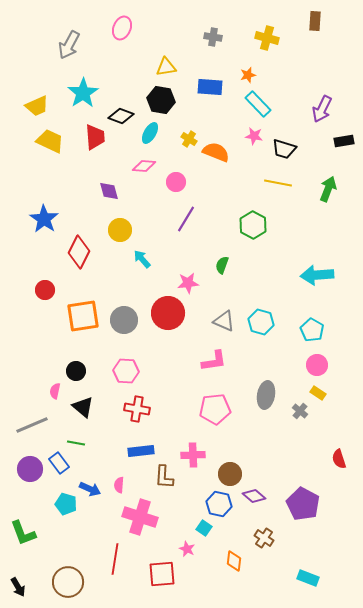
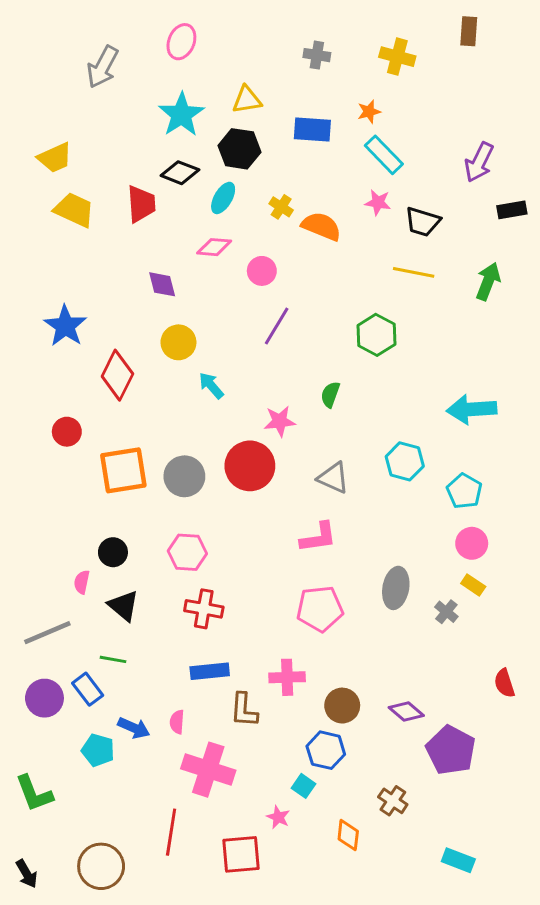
cyan star: (83, 93) -> (181, 115), moved
cyan hexagon: (261, 322) -> (405, 461), moved
purple diamond: (254, 496) -> (406, 711), moved

